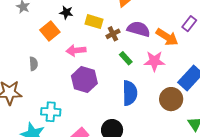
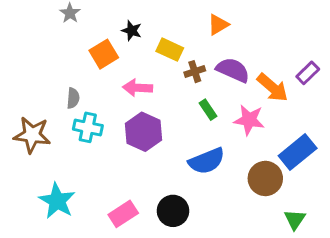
blue semicircle: (130, 93) -> (207, 161), turned 60
cyan cross: (51, 112) -> (88, 127), moved

